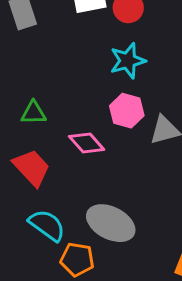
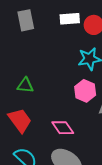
pink diamond: (87, 143) -> (63, 128), moved

